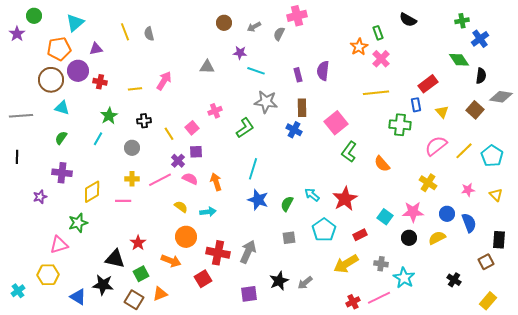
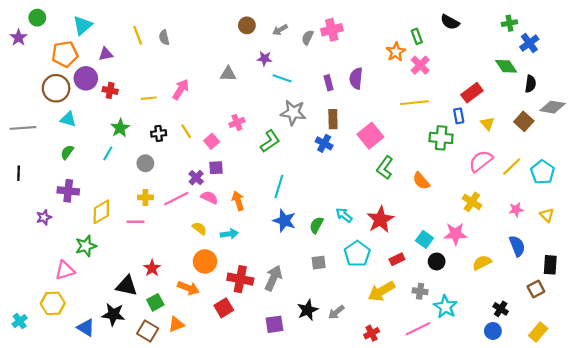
pink cross: (297, 16) -> (332, 30), moved
yellow line: (169, 134) -> (186, 131), moved
blue circle: (447, 214) -> (493, 331), moved
black circle: (409, 238) -> (437, 261), moved
red cross: (353, 302) -> (372, 333), moved

